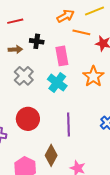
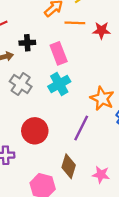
orange star: (93, 76) -> (102, 98), moved
cyan cross: (57, 83) -> (59, 84), turned 36
purple line: (69, 124) -> (81, 128), turned 40

